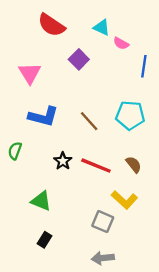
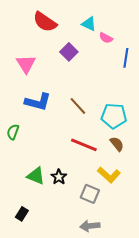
cyan pentagon: (130, 115) -> (114, 116), moved
black star: (63, 161) -> (59, 177), moved
black rectangle: (45, 240) -> (22, 214), moved

